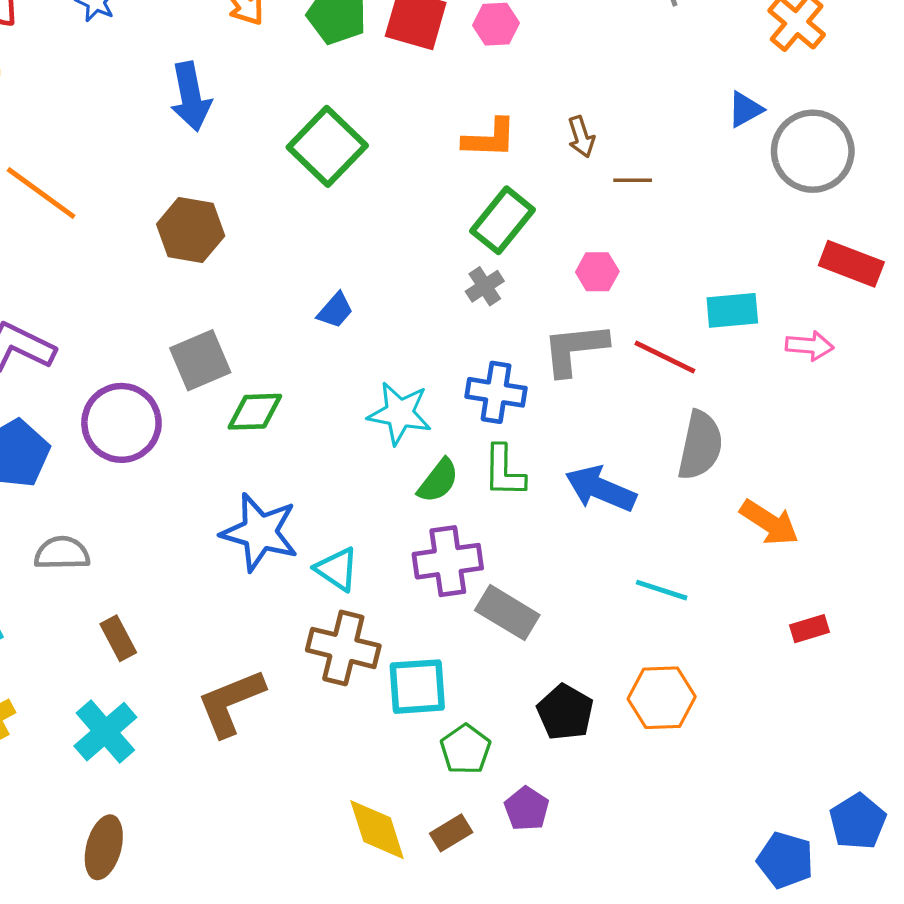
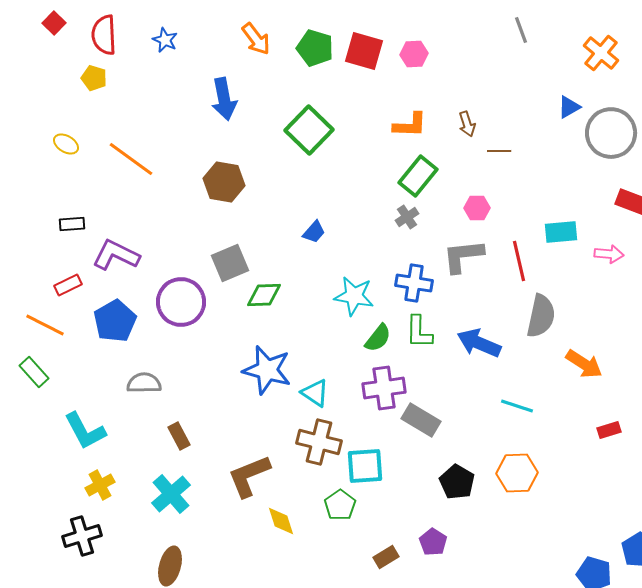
red line: (665, 357) -> (519, 261), turned 51
green pentagon: (465, 749) -> (340, 505), moved
yellow diamond: (377, 830) -> (281, 521), moved, size x0.7

